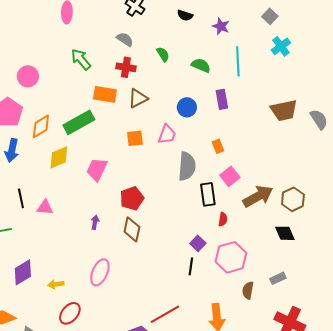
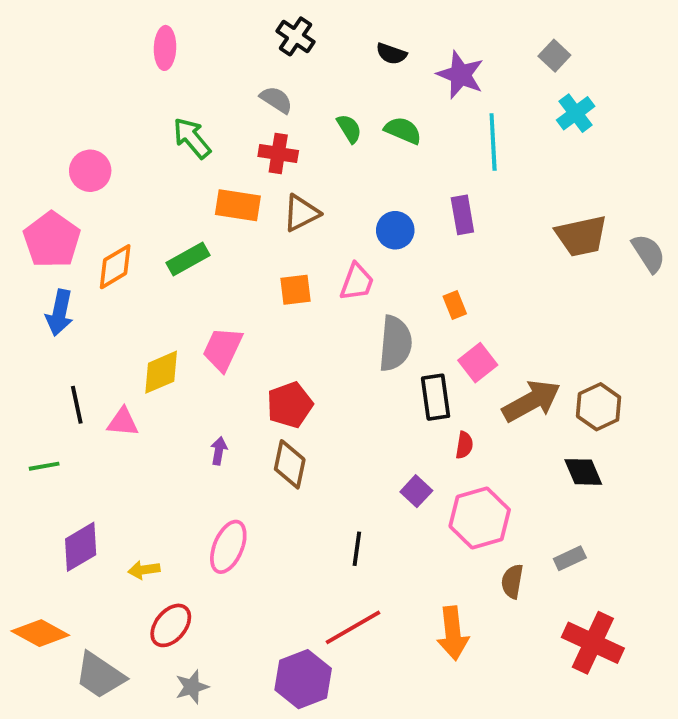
purple star: (221, 26) -> (460, 75), size x1.4
green semicircle: (201, 65) -> (403, 130), moved
green rectangle: (79, 122) -> (188, 259), size x0.7
yellow diamond: (59, 157) -> (161, 372), moved
black line: (191, 266) -> (357, 549), moved

